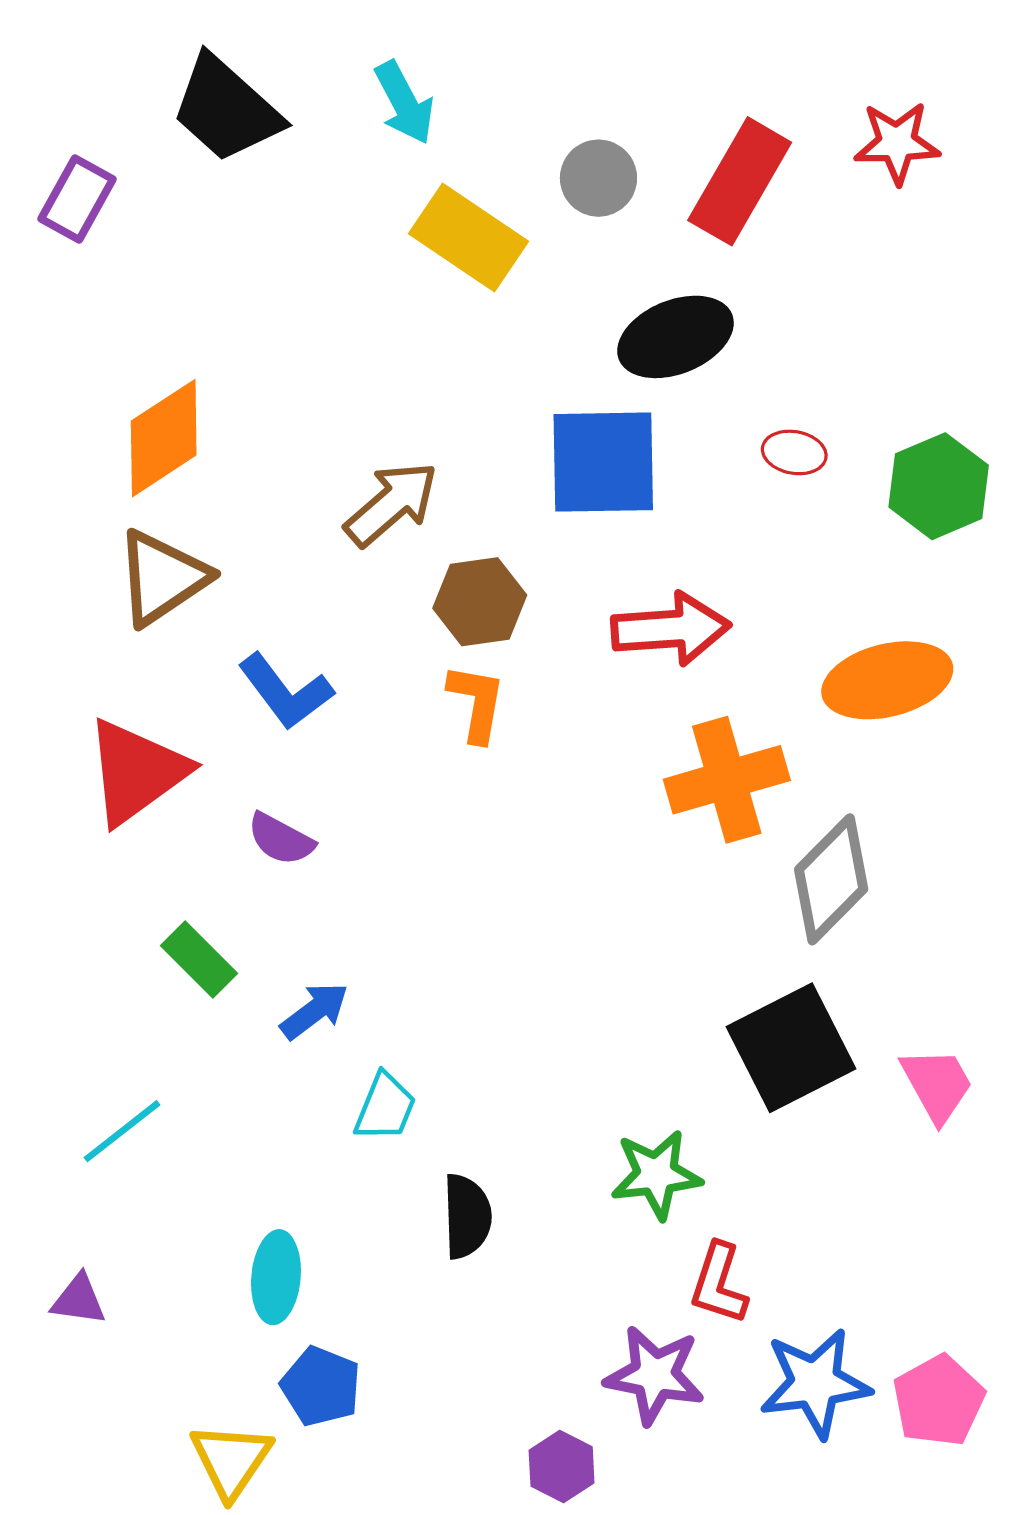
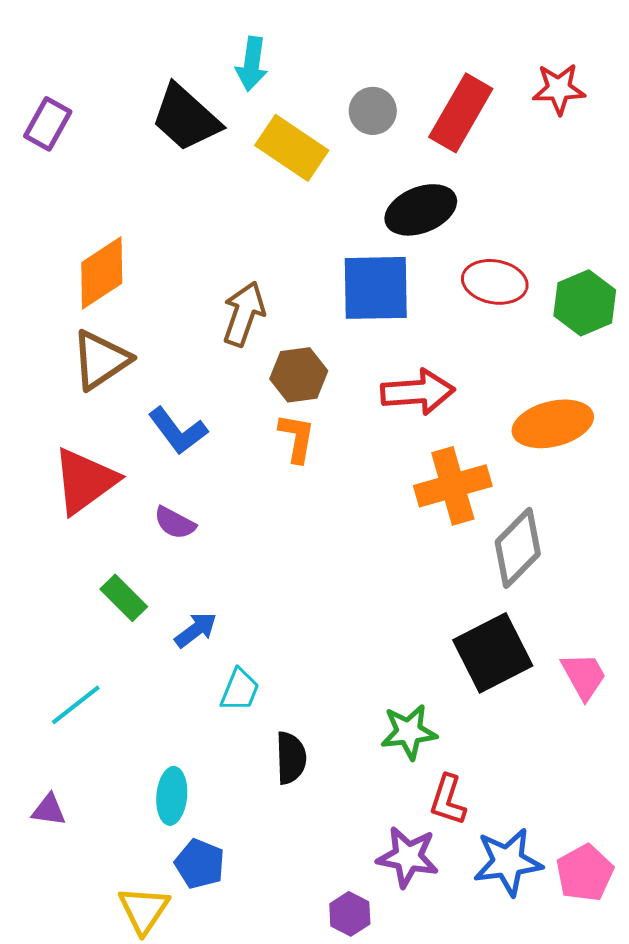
cyan arrow: (404, 103) -> (252, 64), turned 36
black trapezoid: (226, 109) -> (186, 118), moved
red ellipse: (794, 452) -> (495, 282), size x1.6
brown arrow: (391, 504) -> (244, 314), turned -30

